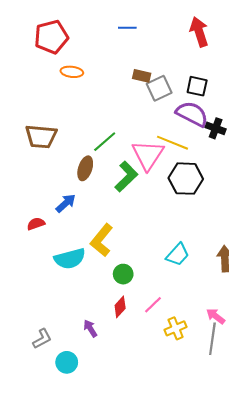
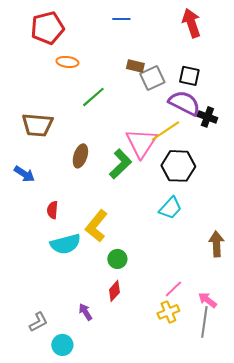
green line: (105, 142) -> (93, 97), moved
yellow line: (172, 143) -> (165, 131), turned -56
blue arrow: (66, 203) -> (24, 174), moved, turned 75
red semicircle: (36, 224) -> (52, 210), moved, turned -66
cyan trapezoid: (178, 255) -> (170, 208), moved
pink line: (153, 305) -> (173, 289), moved

